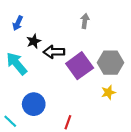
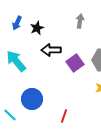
black star: (34, 41) -> (37, 28), moved
purple square: (80, 66) -> (75, 63), size x0.7

